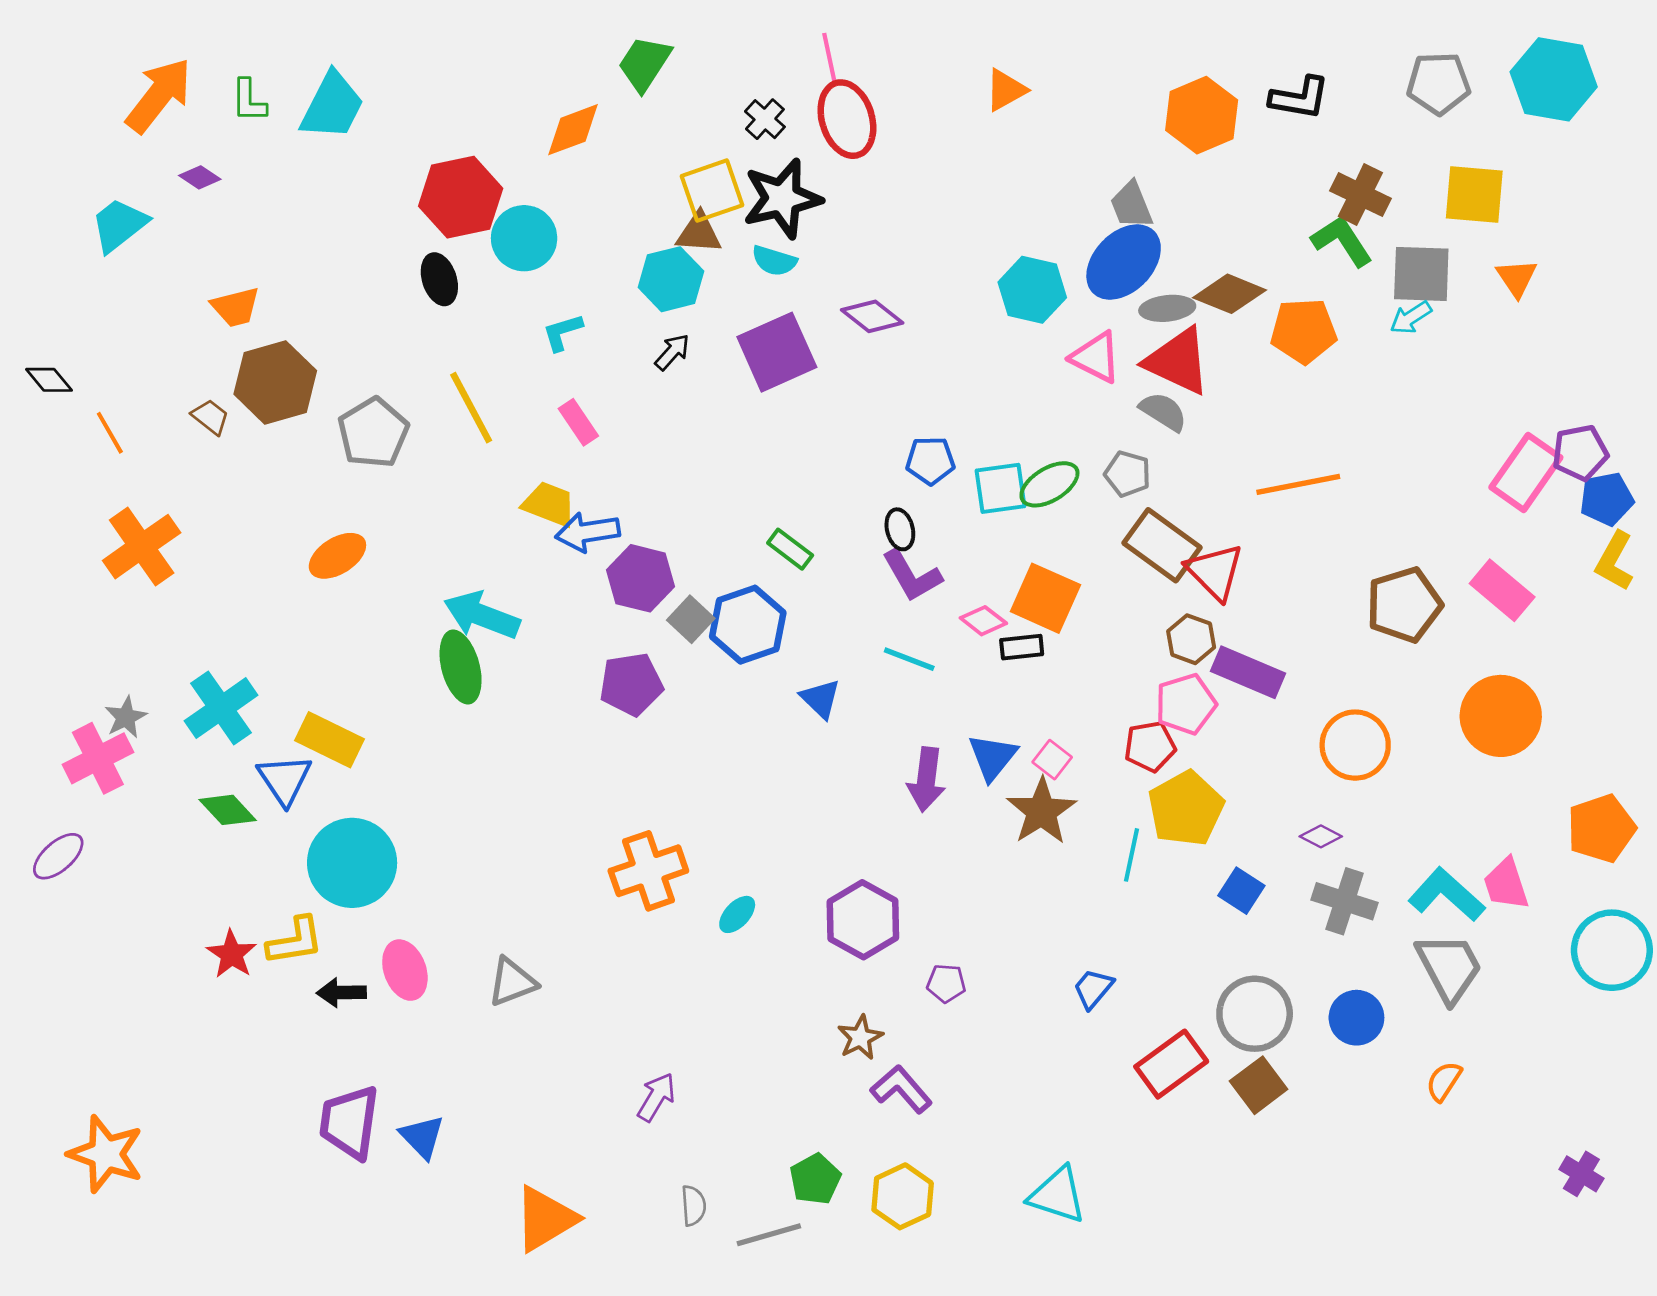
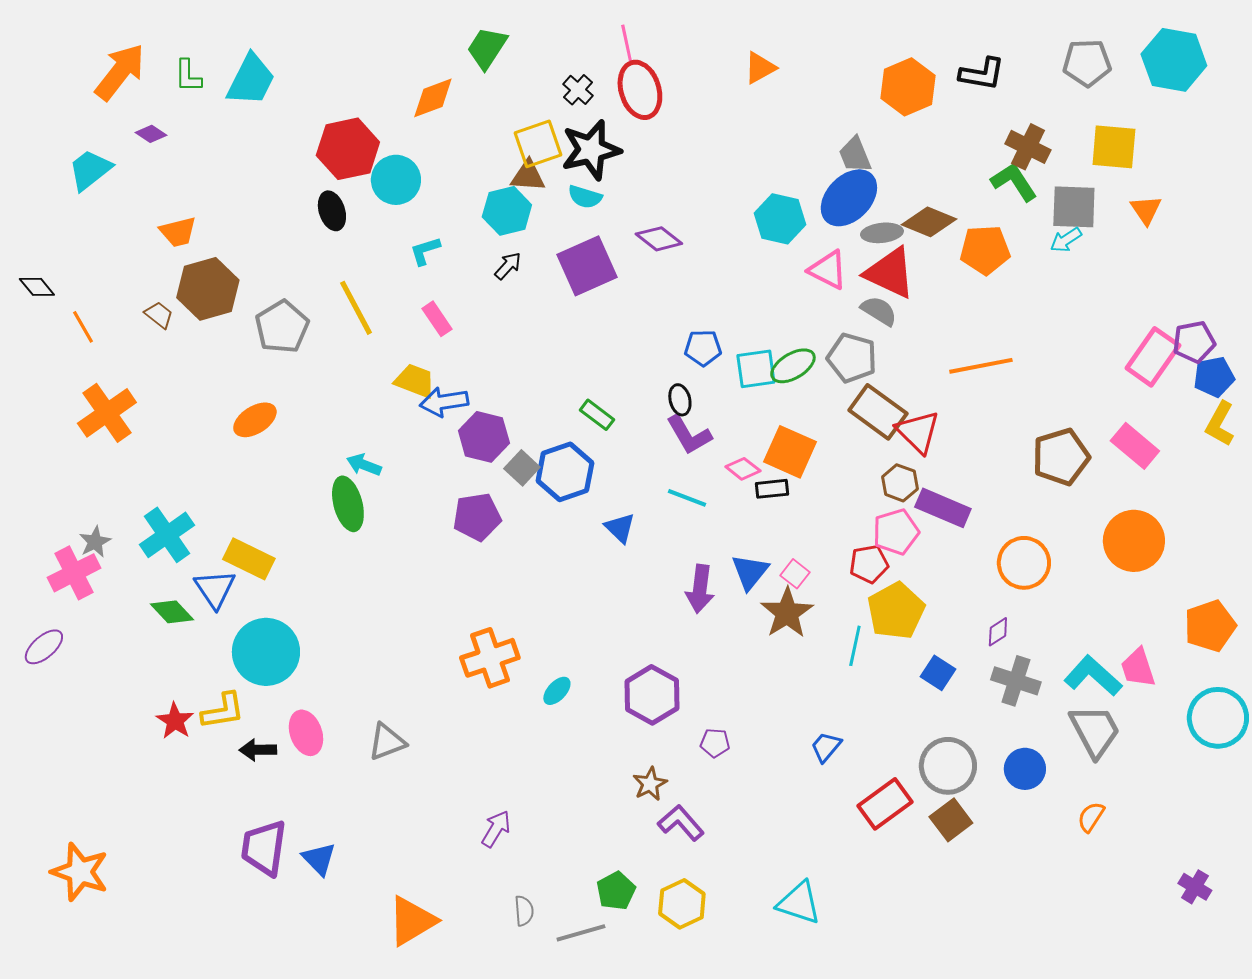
gray pentagon: (1128, 474) -> (852, 358), size x1.4
cyan arrow: (482, 615) -> (364, 465), size x0.6
purple diamond: (1321, 836) -> (998, 632), turned -60

